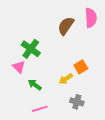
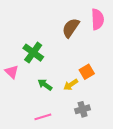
pink triangle: (19, 67) -> (12, 72), moved
green arrow: (35, 85) -> (45, 85), moved
gray cross: (77, 102) -> (83, 109), turned -32

